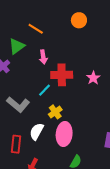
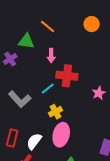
green triangle: (17, 46) -> (26, 41), turned 36
pink star: (93, 78) -> (99, 93), moved
white semicircle: (37, 131) -> (34, 141), moved

